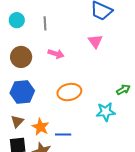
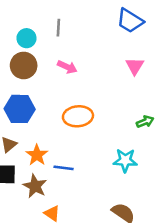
cyan circle: (17, 20) -> (27, 38), moved
pink triangle: (95, 41) -> (135, 66), moved
cyan star: (106, 112) -> (125, 160), moved

